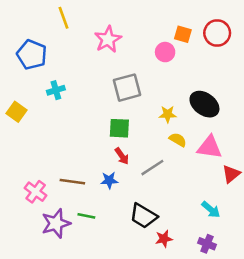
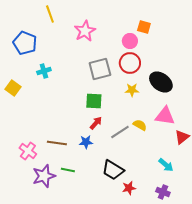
red circle: (217, 33) -> (130, 63), moved
yellow semicircle: (178, 140) -> (140, 125), moved
red arrow: (122, 156) -> (96, 123), turned -104

